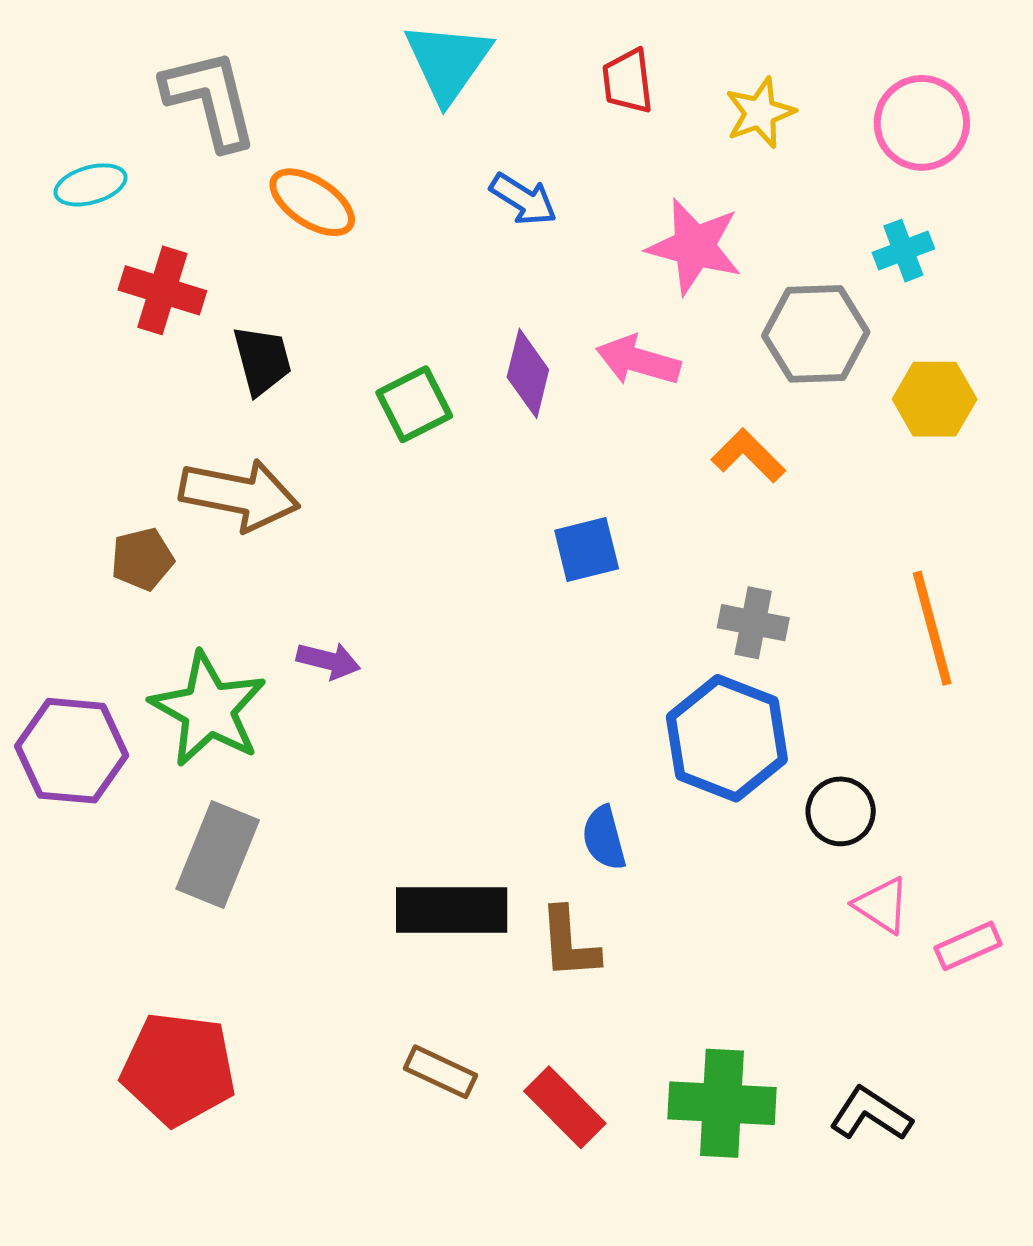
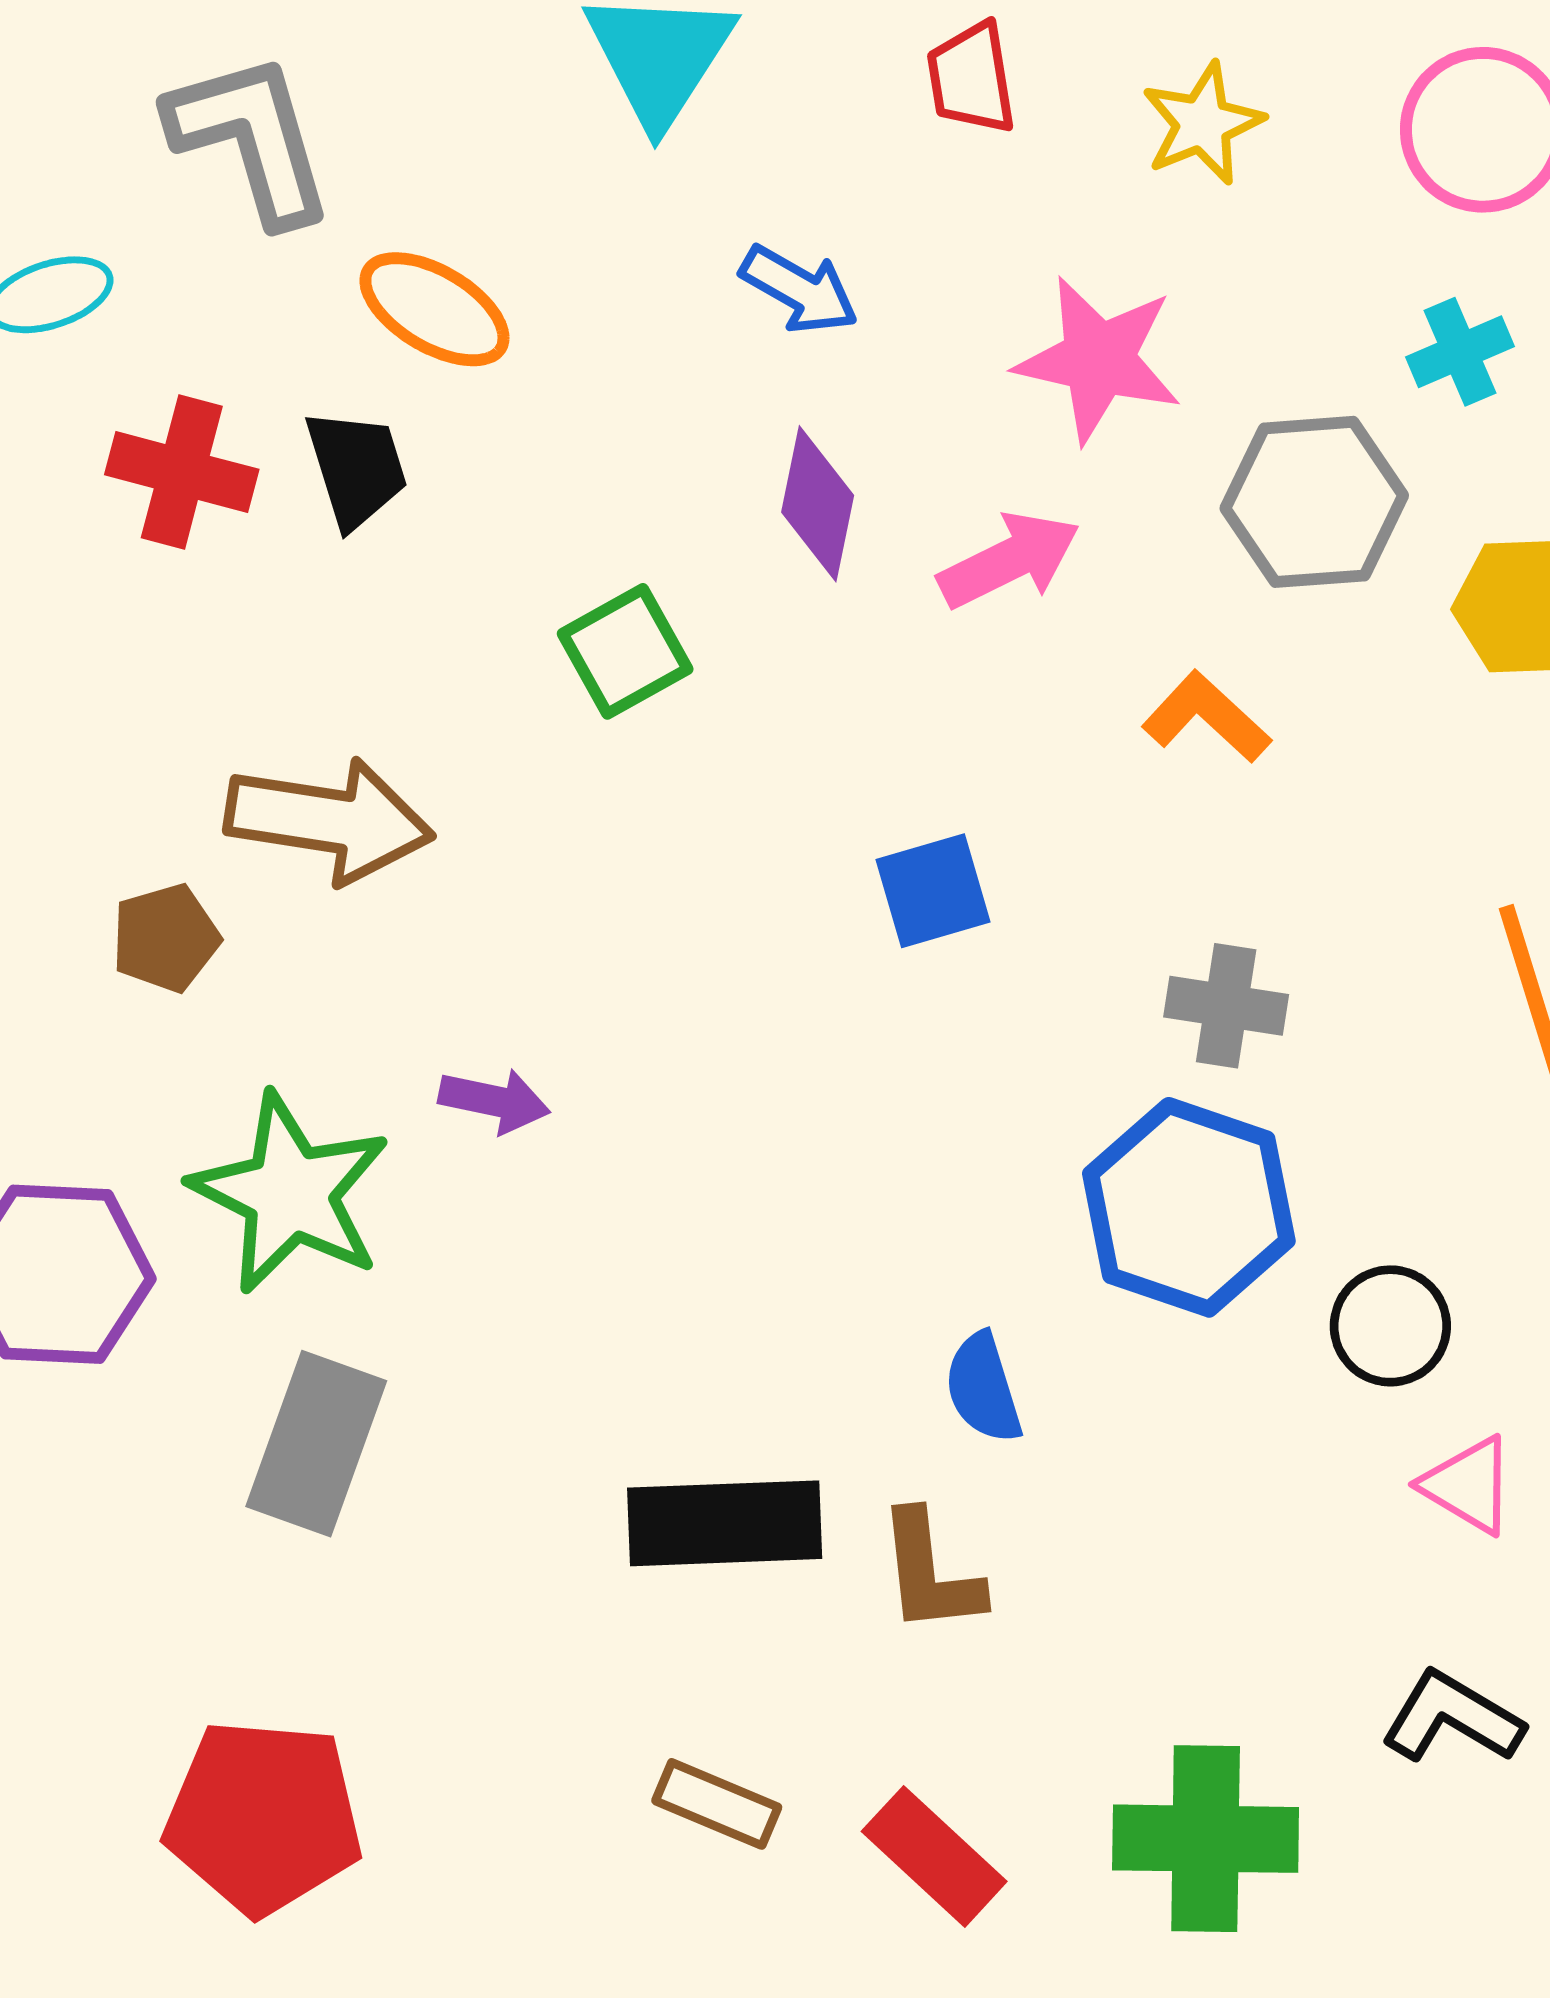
black trapezoid: (262, 360) -> (356, 468), moved
pink arrow: (638, 360) -> (1009, 560), turned 140
purple diamond: (528, 373) -> (818, 504), moved
black L-shape: (871, 1114) -> (1452, 1718), moved

